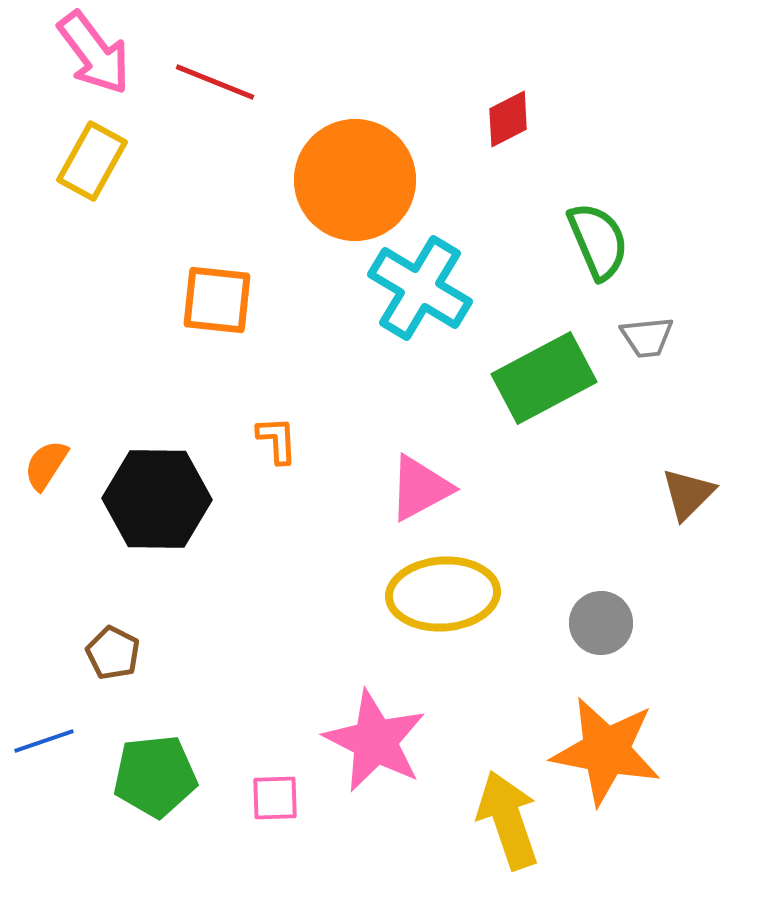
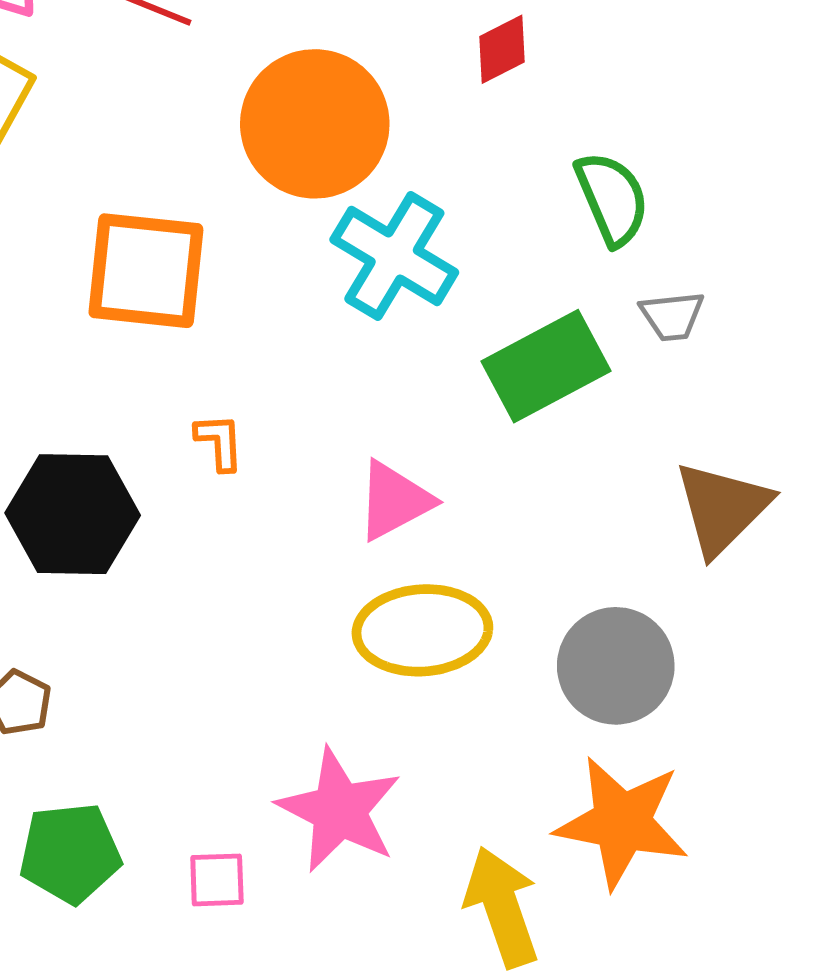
orange square: (217, 300) -> (146, 271), size x1.4
brown triangle: (688, 494) -> (722, 508), size x1.5
gray circle: (601, 623) -> (616, 666), size x1.5

